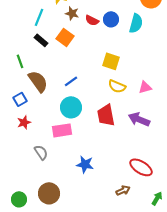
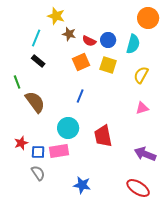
orange square: (65, 37) -> (81, 62), moved, turned 30
yellow square: (111, 61) -> (108, 65), moved
blue line: (71, 81) -> (80, 96), moved, turned -32
yellow semicircle: (117, 86) -> (141, 75), moved, turned 96
blue square: (20, 99) -> (38, 152), moved, turned 32
purple arrow: (139, 119) -> (145, 154), moved

